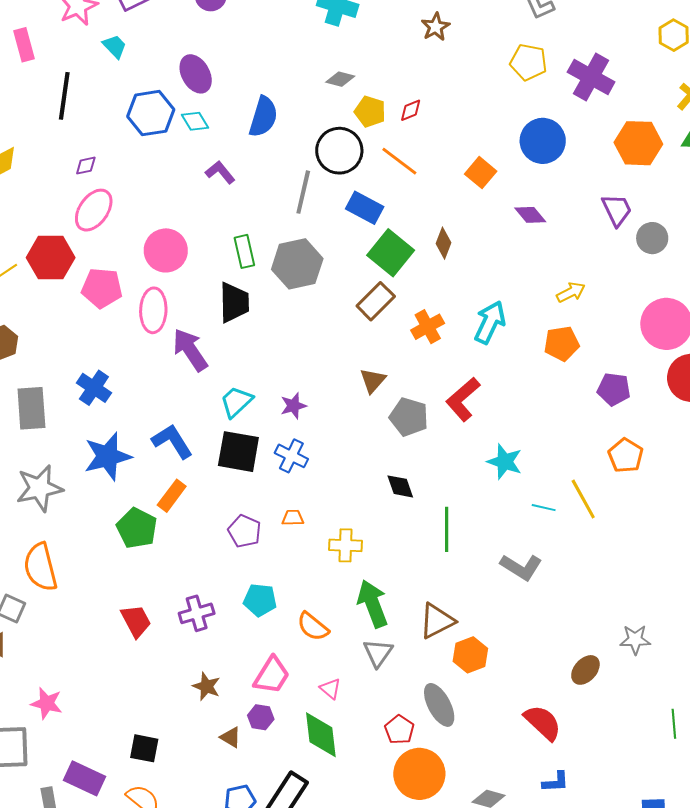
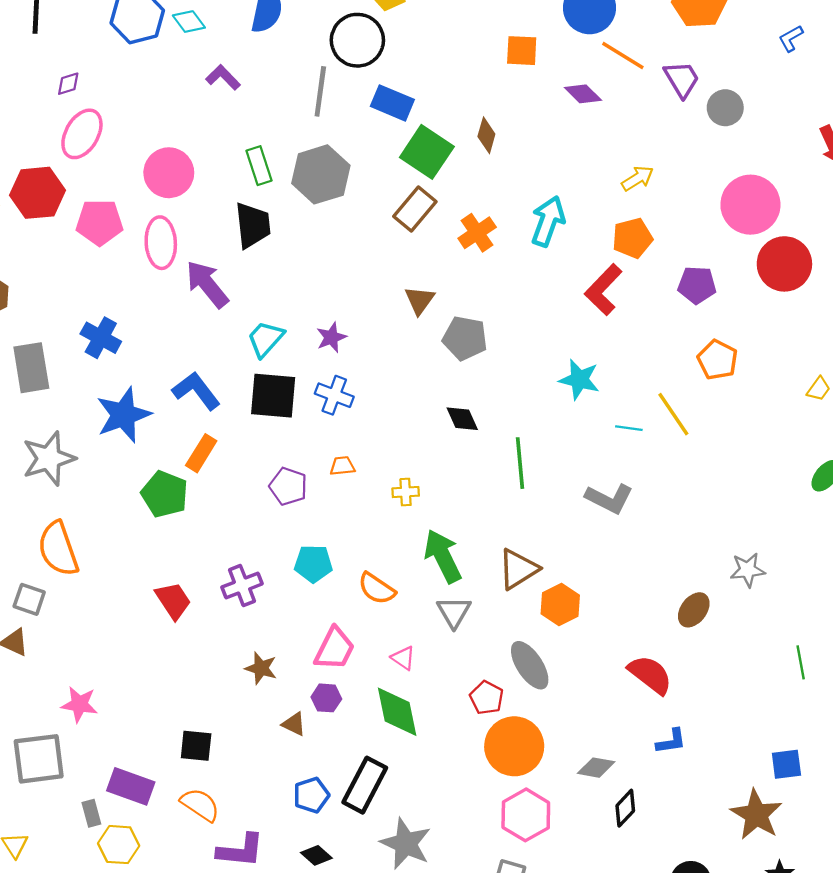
orange line: (399, 161) -> (623, 55), moved
orange square: (481, 173) -> (522, 51), turned -32
red L-shape: (463, 399) -> (603, 290), moved
yellow cross: (345, 545) -> (406, 492), size x0.7

